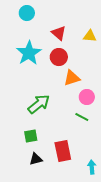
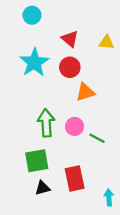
pink circle: (87, 97) -> (75, 126), moved
green arrow: (39, 104) -> (46, 123), turned -55
green square: (31, 136) -> (37, 161), size x1.5

